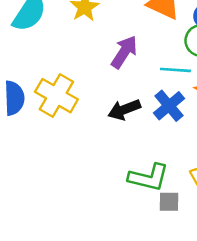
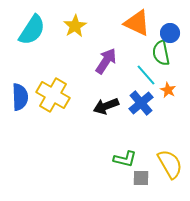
cyan line: (175, 70) -> (146, 75), turned 45
green L-shape: (149, 177) -> (125, 159), size x0.7

